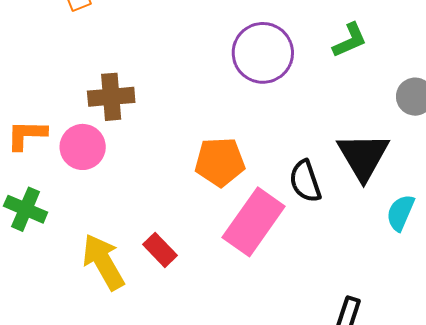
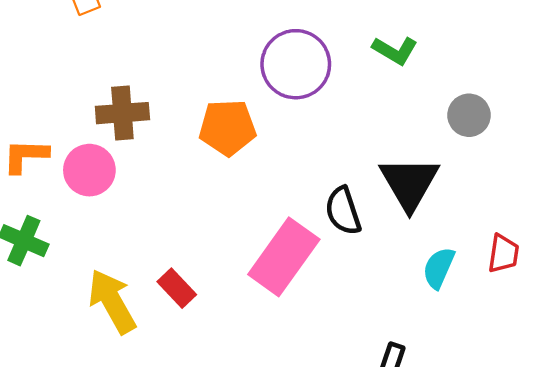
green L-shape: (350, 40) -> (395, 50), turned 54
orange pentagon: (220, 162) -> (228, 127), moved
cyan semicircle: (400, 213) -> (439, 268), moved

